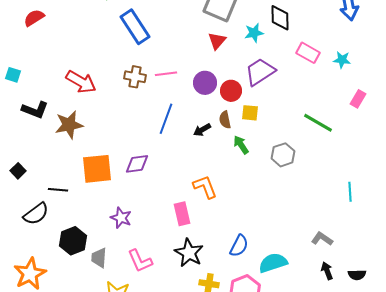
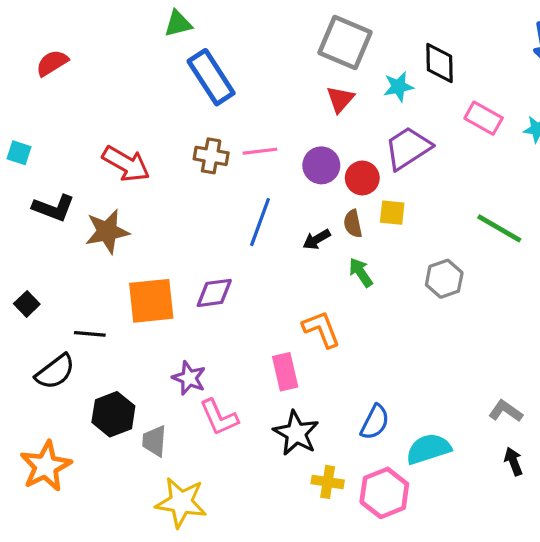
green arrow: (241, 145) -> (361, 272), moved
pink L-shape: (140, 261) -> (219, 417), moved

